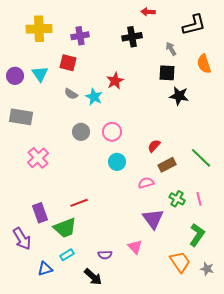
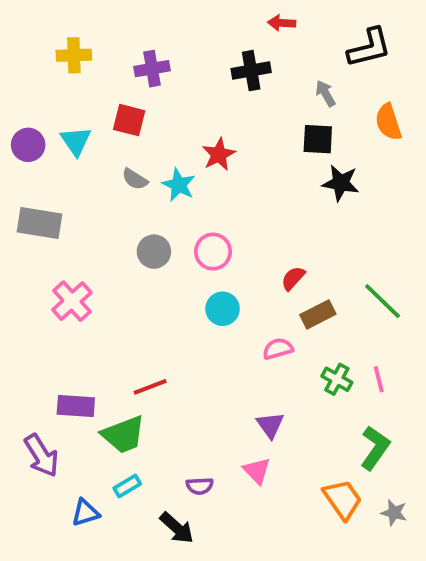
yellow cross: (39, 29) -> (74, 55), size x0.7
purple rectangle: (40, 213) -> (76, 406), turned -66
purple triangle: (153, 219) -> (270, 425), moved, size x0.7

